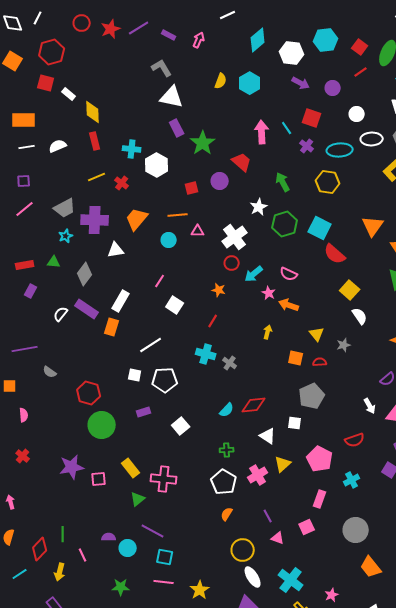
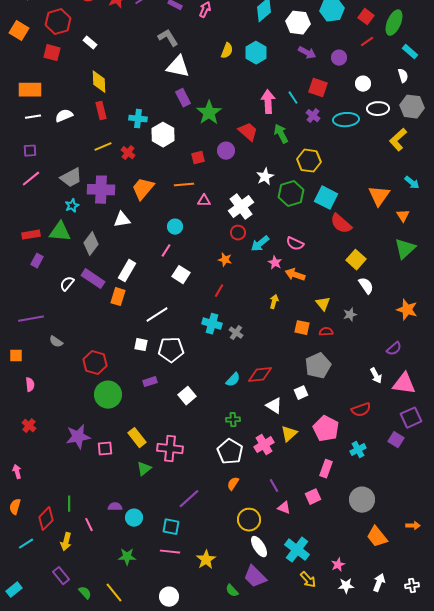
white rectangle: (69, 94) -> (90, 43), moved
green arrow: (283, 182) -> (281, 134), moved
yellow hexagon: (328, 182) -> (309, 161), moved
cyan circle: (169, 240) -> (175, 227), moved
green triangle: (54, 262) -> (60, 232), size x1.6
white square: (295, 423) -> (301, 393), turned -32
purple line: (153, 531) -> (189, 499), moved, turned -70

